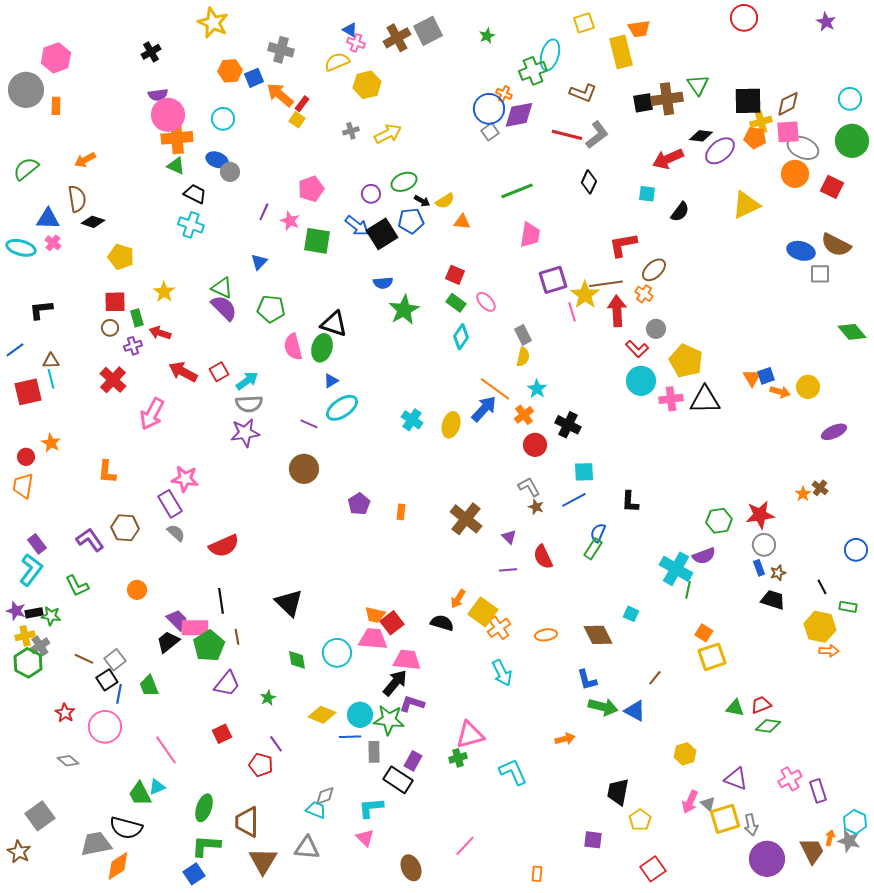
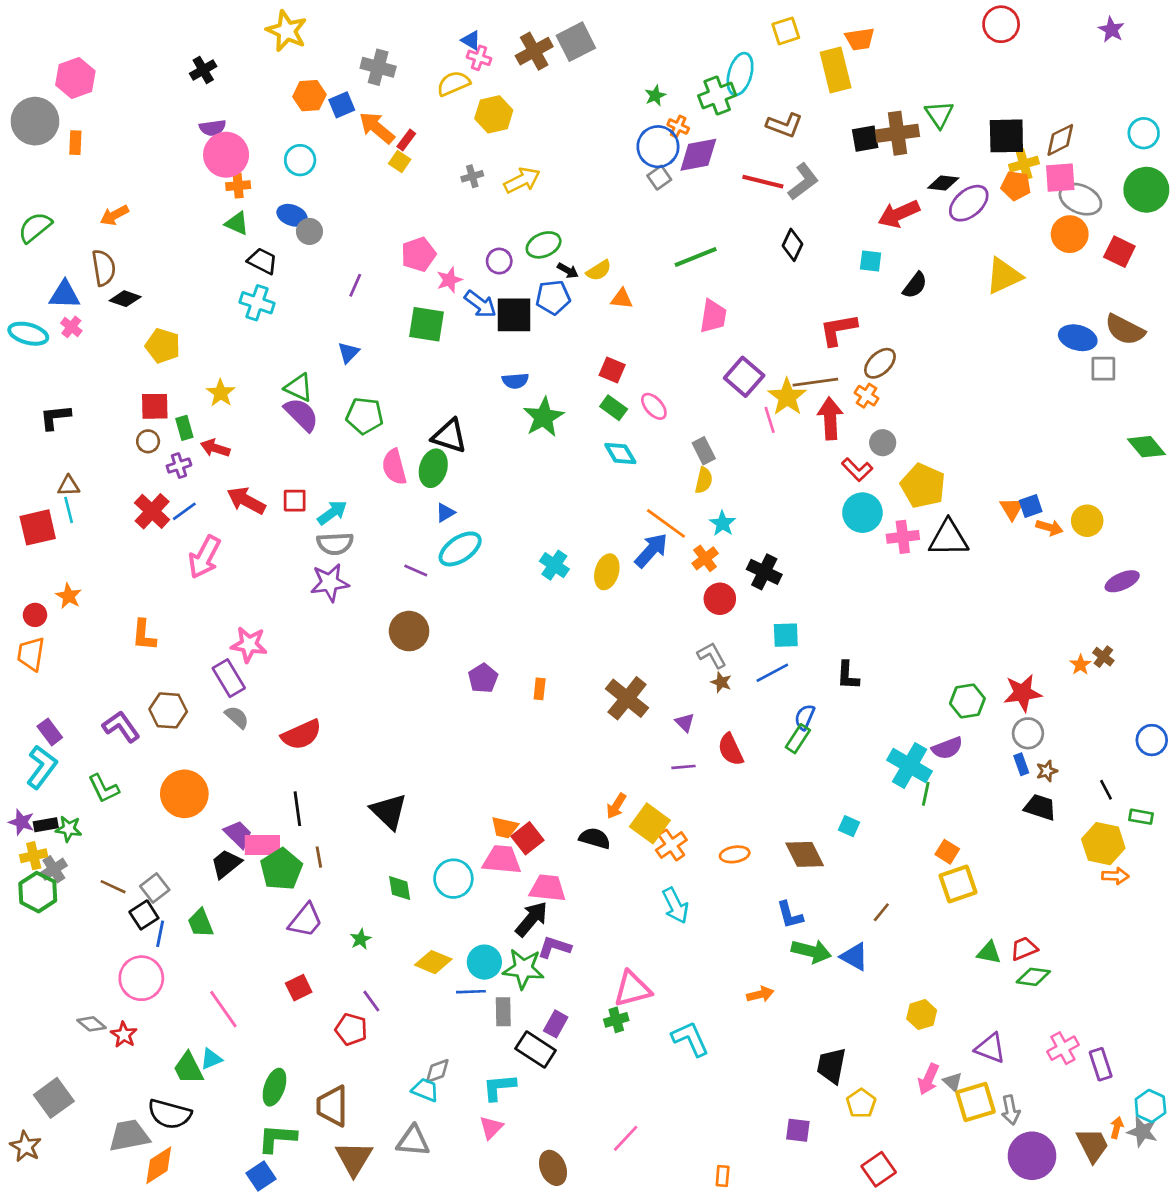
green star: (487, 36) -> (655, 96), moved
orange cross: (177, 138) -> (238, 186), size x0.6
pink star: (290, 221) -> (449, 280), moved, turned 30
black square: (382, 234) -> (514, 315), turned 32
purple square: (553, 280) -> (744, 377), turned -32
cyan diamond: (461, 337) -> (620, 453), turned -65
blue line: (15, 350) -> (184, 511), moved
red square: (219, 372) -> (295, 501), turned 30
orange circle: (137, 590) -> (184, 794), size x1.8
red star: (65, 713) -> (124, 1035), moved
pink triangle: (365, 838) -> (491, 1128), turned 30

